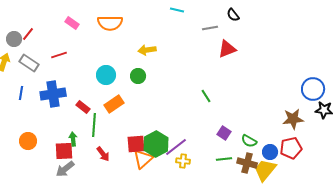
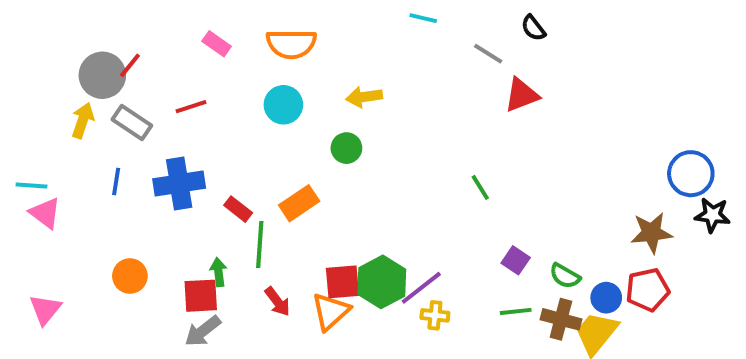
gray line: (210, 28) -> (488, 54), turned 42
gray circle: (14, 39) -> (102, 75), size x1.5
cyan circle: (106, 75) -> (283, 105), moved
orange triangle: (143, 159) -> (331, 311), moved

